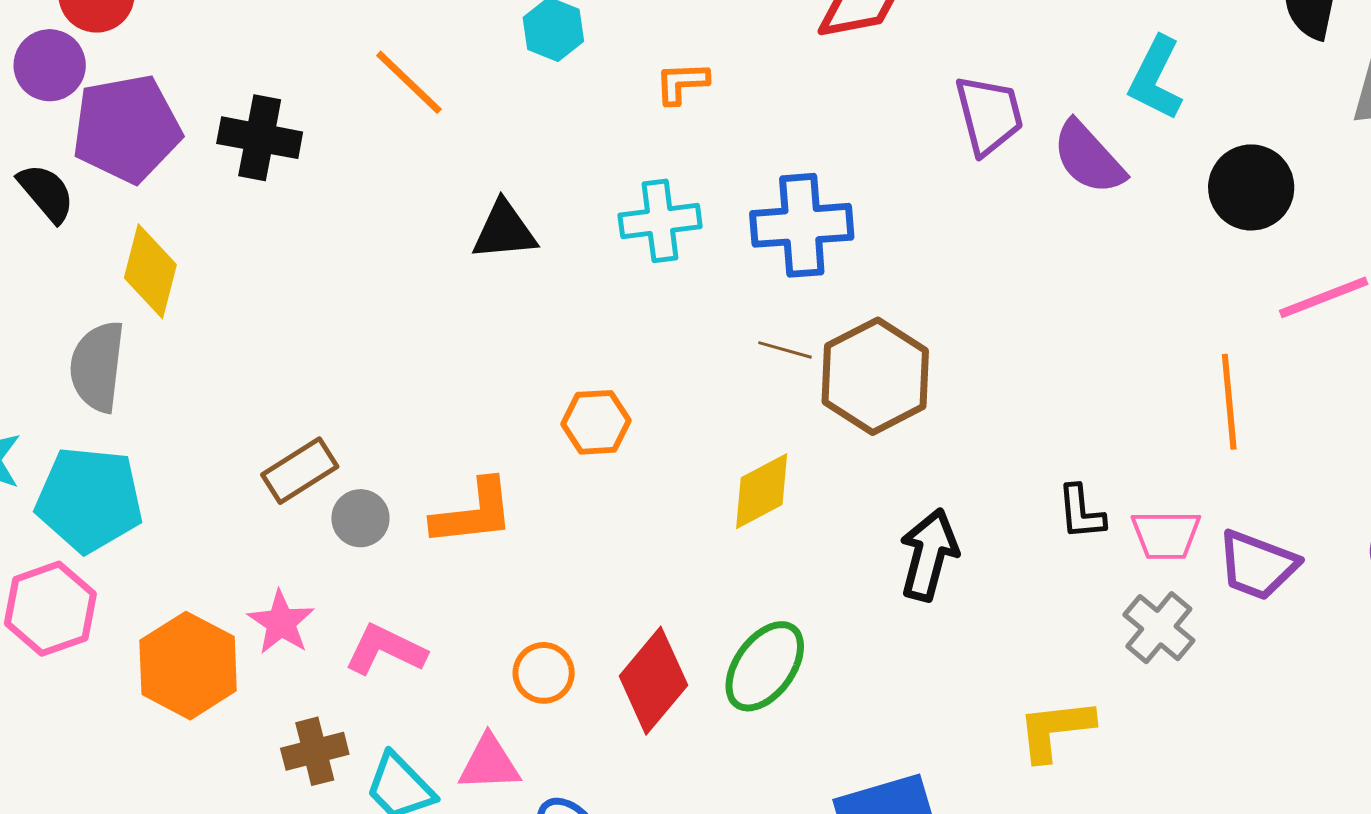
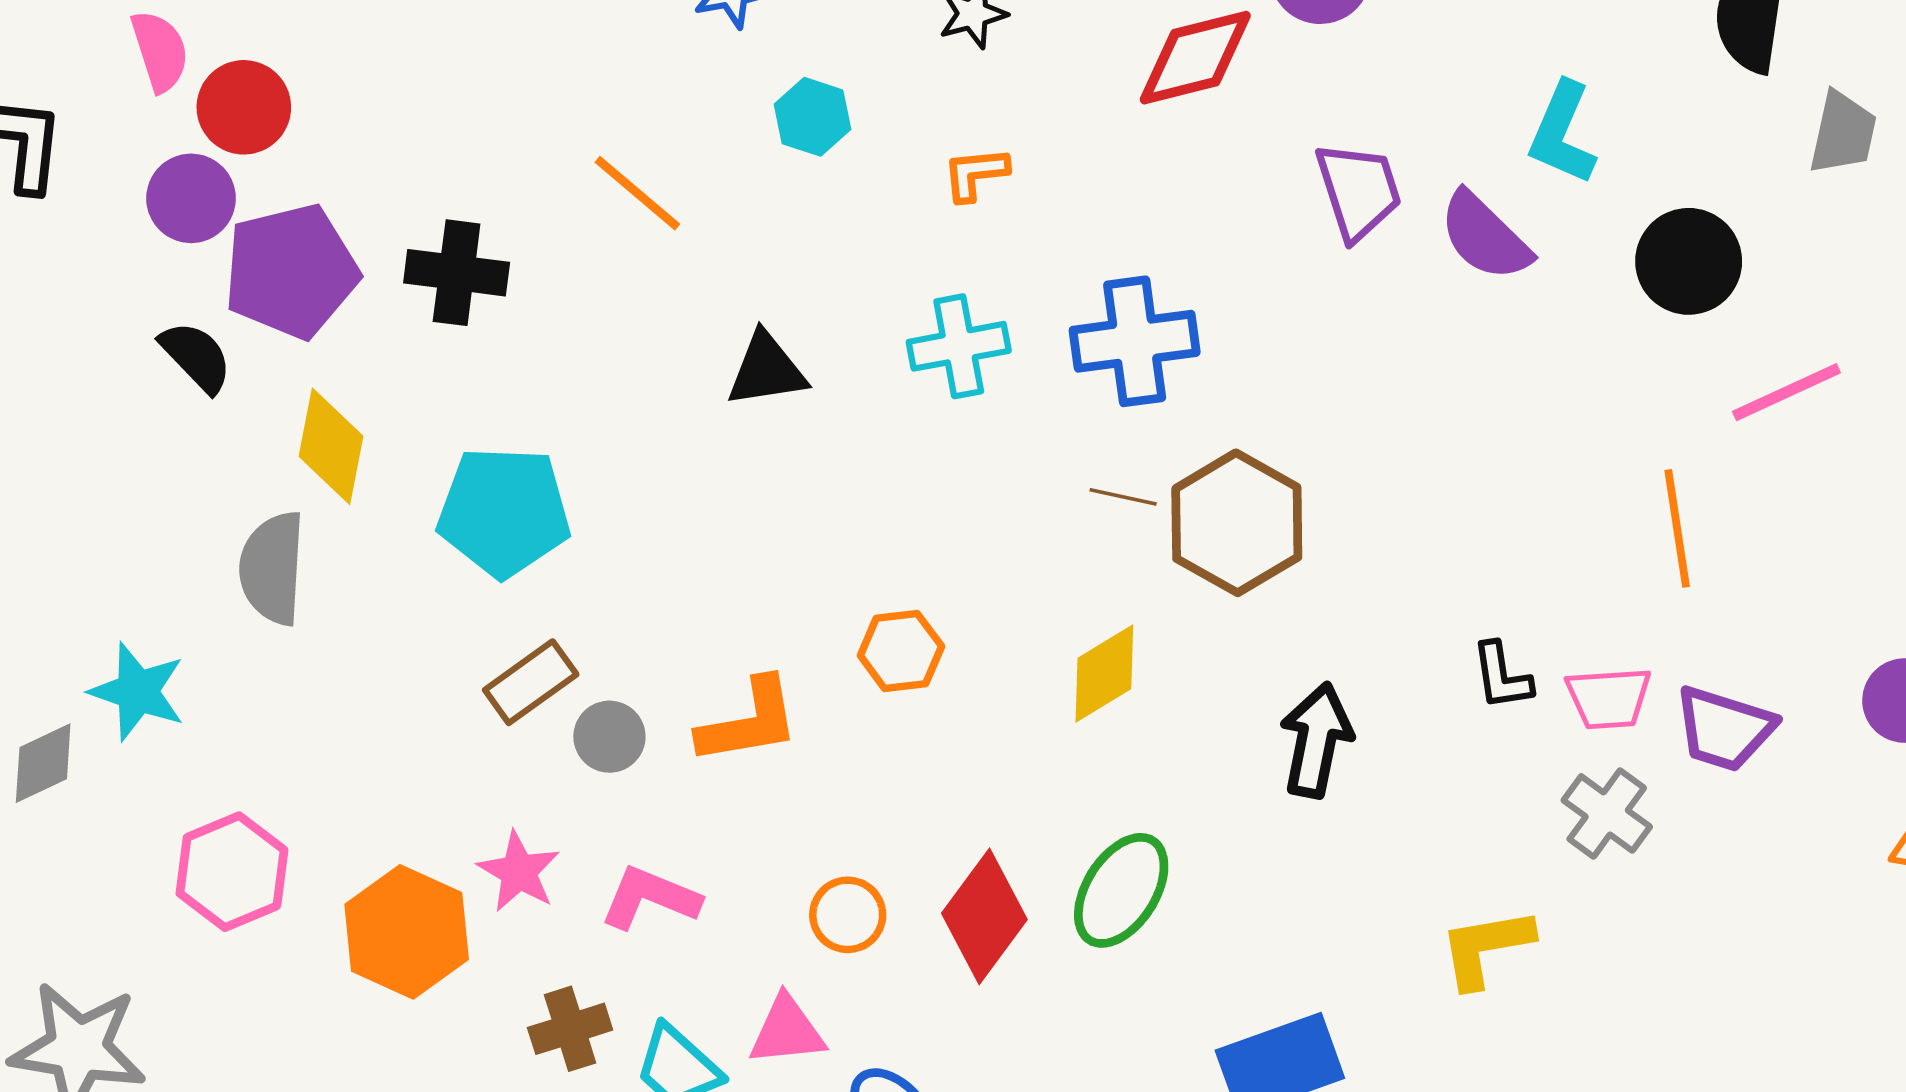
orange hexagon: (596, 422) -> (901, 651), moved
cyan pentagon: (89, 499) -> (504, 512), moved

